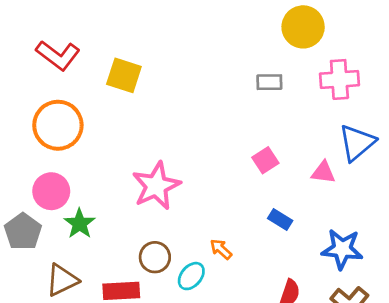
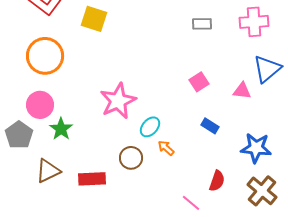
brown circle: (155, 257) -> (131, 158), moved
cyan ellipse: (191, 276) -> (150, 127), moved

